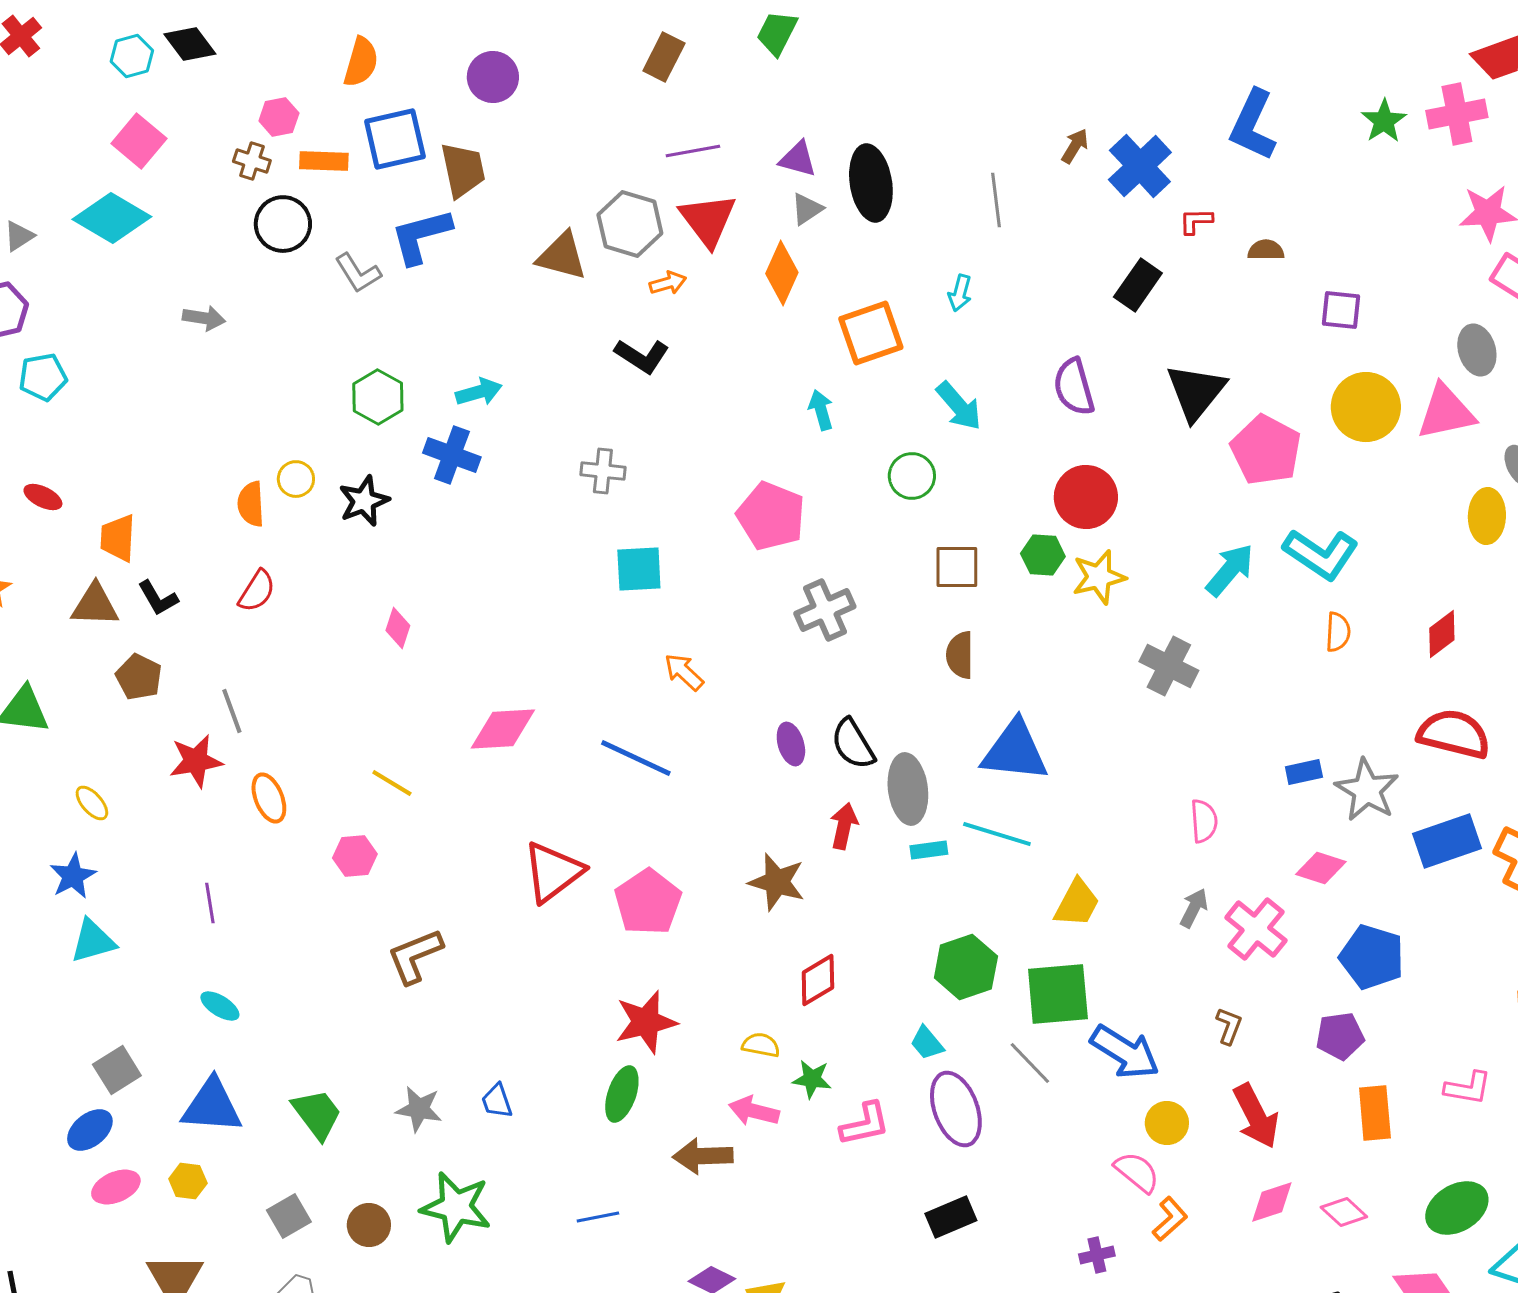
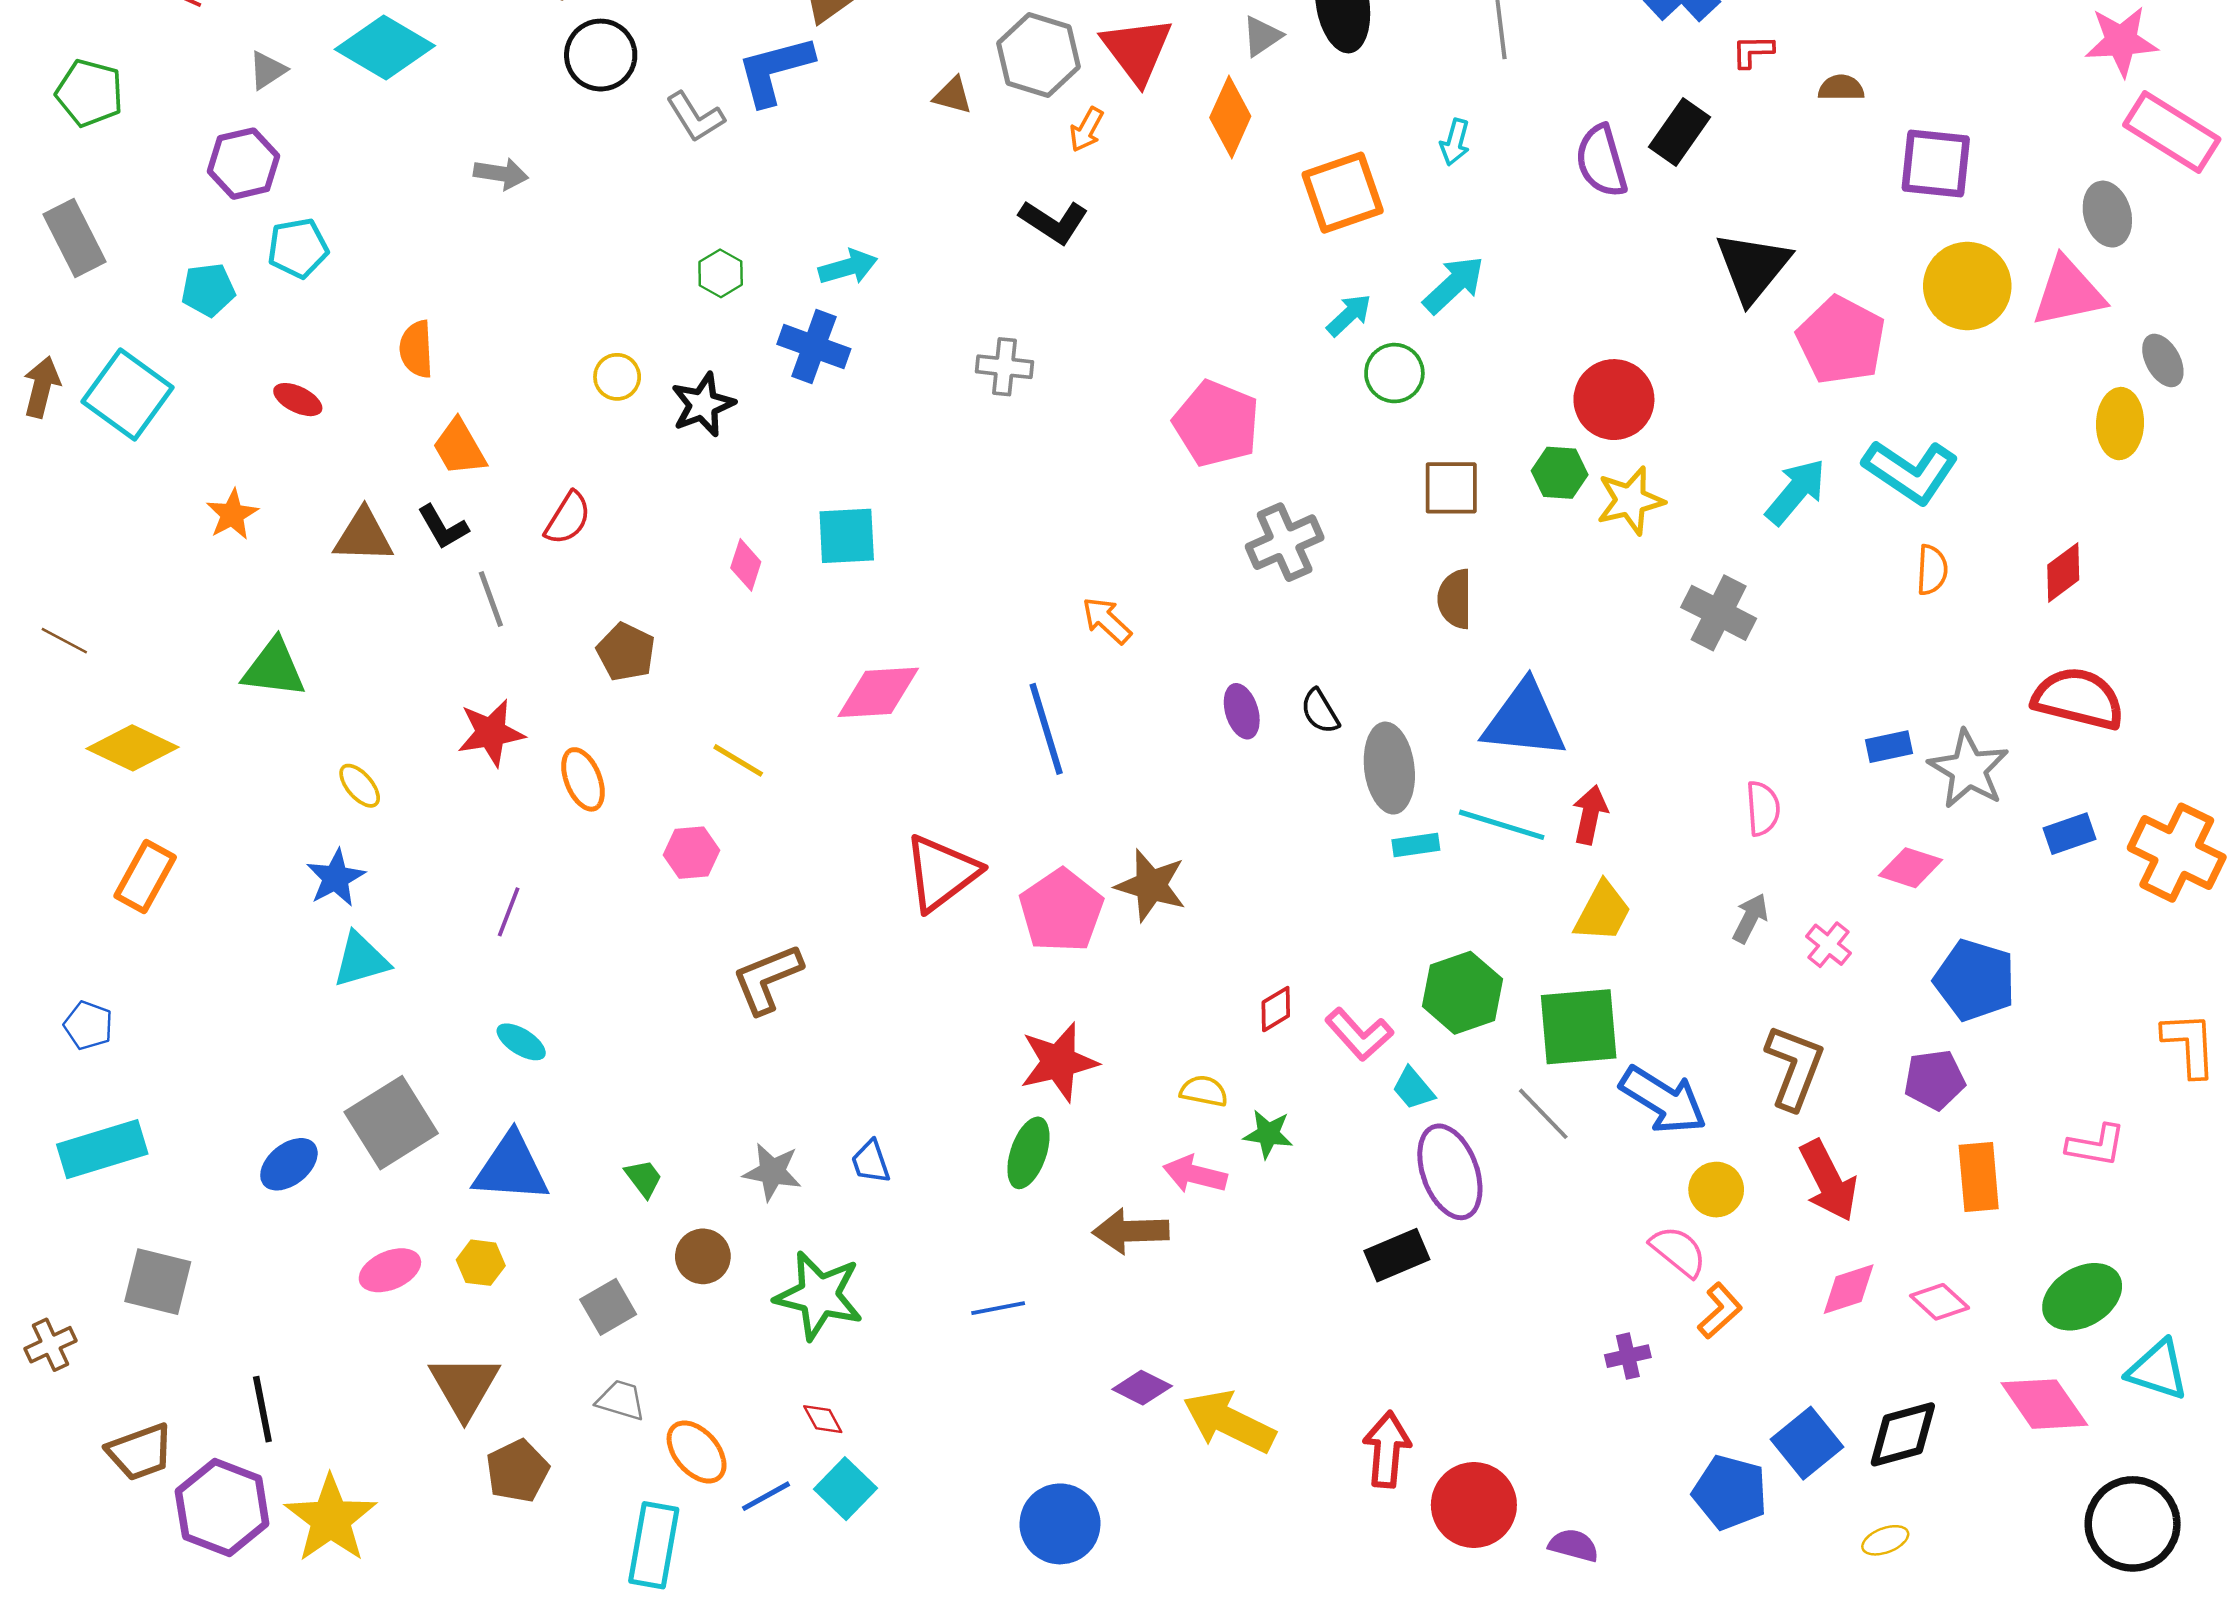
brown triangle: (562, 256) -> (953, 95), size x0.6
orange arrow: (668, 283) -> (1086, 130), turned 135
purple square: (1341, 310) -> (1936, 164), size x1.4
purple semicircle: (1074, 387) -> (1601, 161), moved
green hexagon: (378, 397) -> (721, 273), size x0.7
cyan arrow: (959, 406) -> (1454, 285), turned -92
cyan arrow: (821, 410) -> (1349, 315), moved, turned 63
orange semicircle: (251, 504) -> (416, 349), moved
orange trapezoid: (118, 538) -> (459, 448), moved, turned -33
cyan square: (639, 569) -> (847, 536), moved
brown pentagon: (139, 677) -> (626, 652), moved
gray line: (232, 711) -> (491, 599), moved
black semicircle: (853, 744) -> (1320, 711), size x0.7
blue line: (636, 758) -> (1046, 729), turned 48
red arrow: (844, 826) -> (1590, 815), moved
blue rectangle: (1447, 841) -> (2070, 834), size x0.6
brown star: (777, 882) -> (1151, 885), moved
purple line: (210, 903) -> (509, 912), turned 30
pink cross: (1256, 929) -> (1828, 945), size x0.6
red diamond: (818, 980) -> (1276, 1009), size x0.7
brown L-shape: (1229, 1026) -> (1794, 1067), size x1.8
gray square: (117, 1070) -> (391, 1123), size x1.5
green trapezoid: (317, 1114) -> (644, 1178), size x0.6
pink L-shape: (865, 1124) -> (1359, 1034), moved, turned 60
blue ellipse: (90, 1130) -> (289, 1164), moved
black rectangle: (951, 1217) -> (1397, 1255), moved
brown circle: (369, 1225) -> (703, 1256), moved

